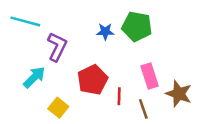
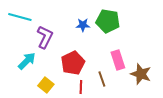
red line: (119, 96) -> (81, 87), moved
brown line: (143, 109) -> (102, 79), moved

